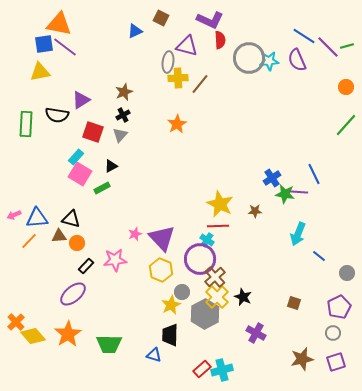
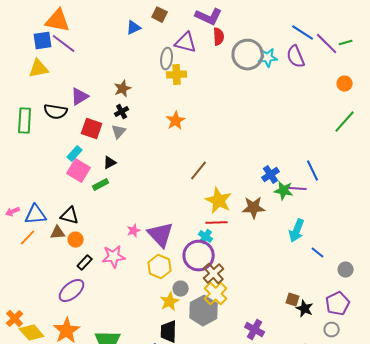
brown line: (200, 84) -> (199, 171), moved
brown star: (255, 211) -> (254, 208), size x1.6
black star: (243, 297) -> (305, 309), moved

